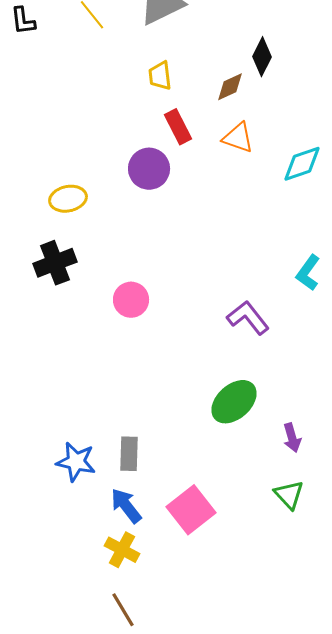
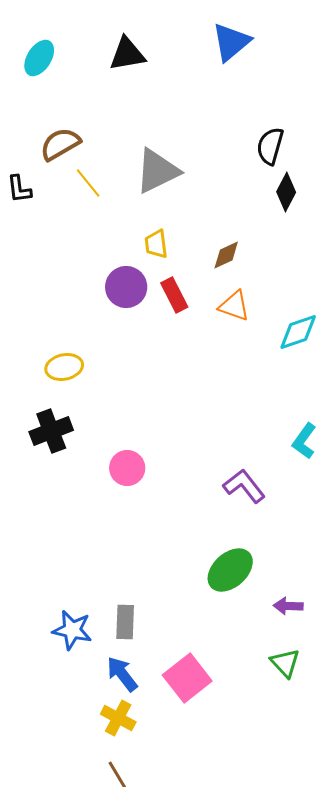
black diamond: (262, 57) -> (286, 192), moved
purple circle: (149, 169) -> (126, 287), moved
purple arrow: (292, 438) -> (288, 606), turned 108

